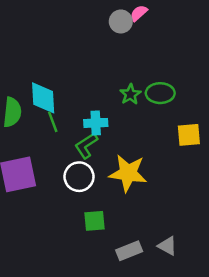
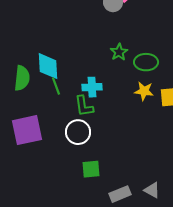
green star: (130, 94) -> (119, 52), moved
green L-shape: (86, 146) -> (84, 106), turned -65
yellow star: (128, 173) -> (144, 91), moved, size x0.6

